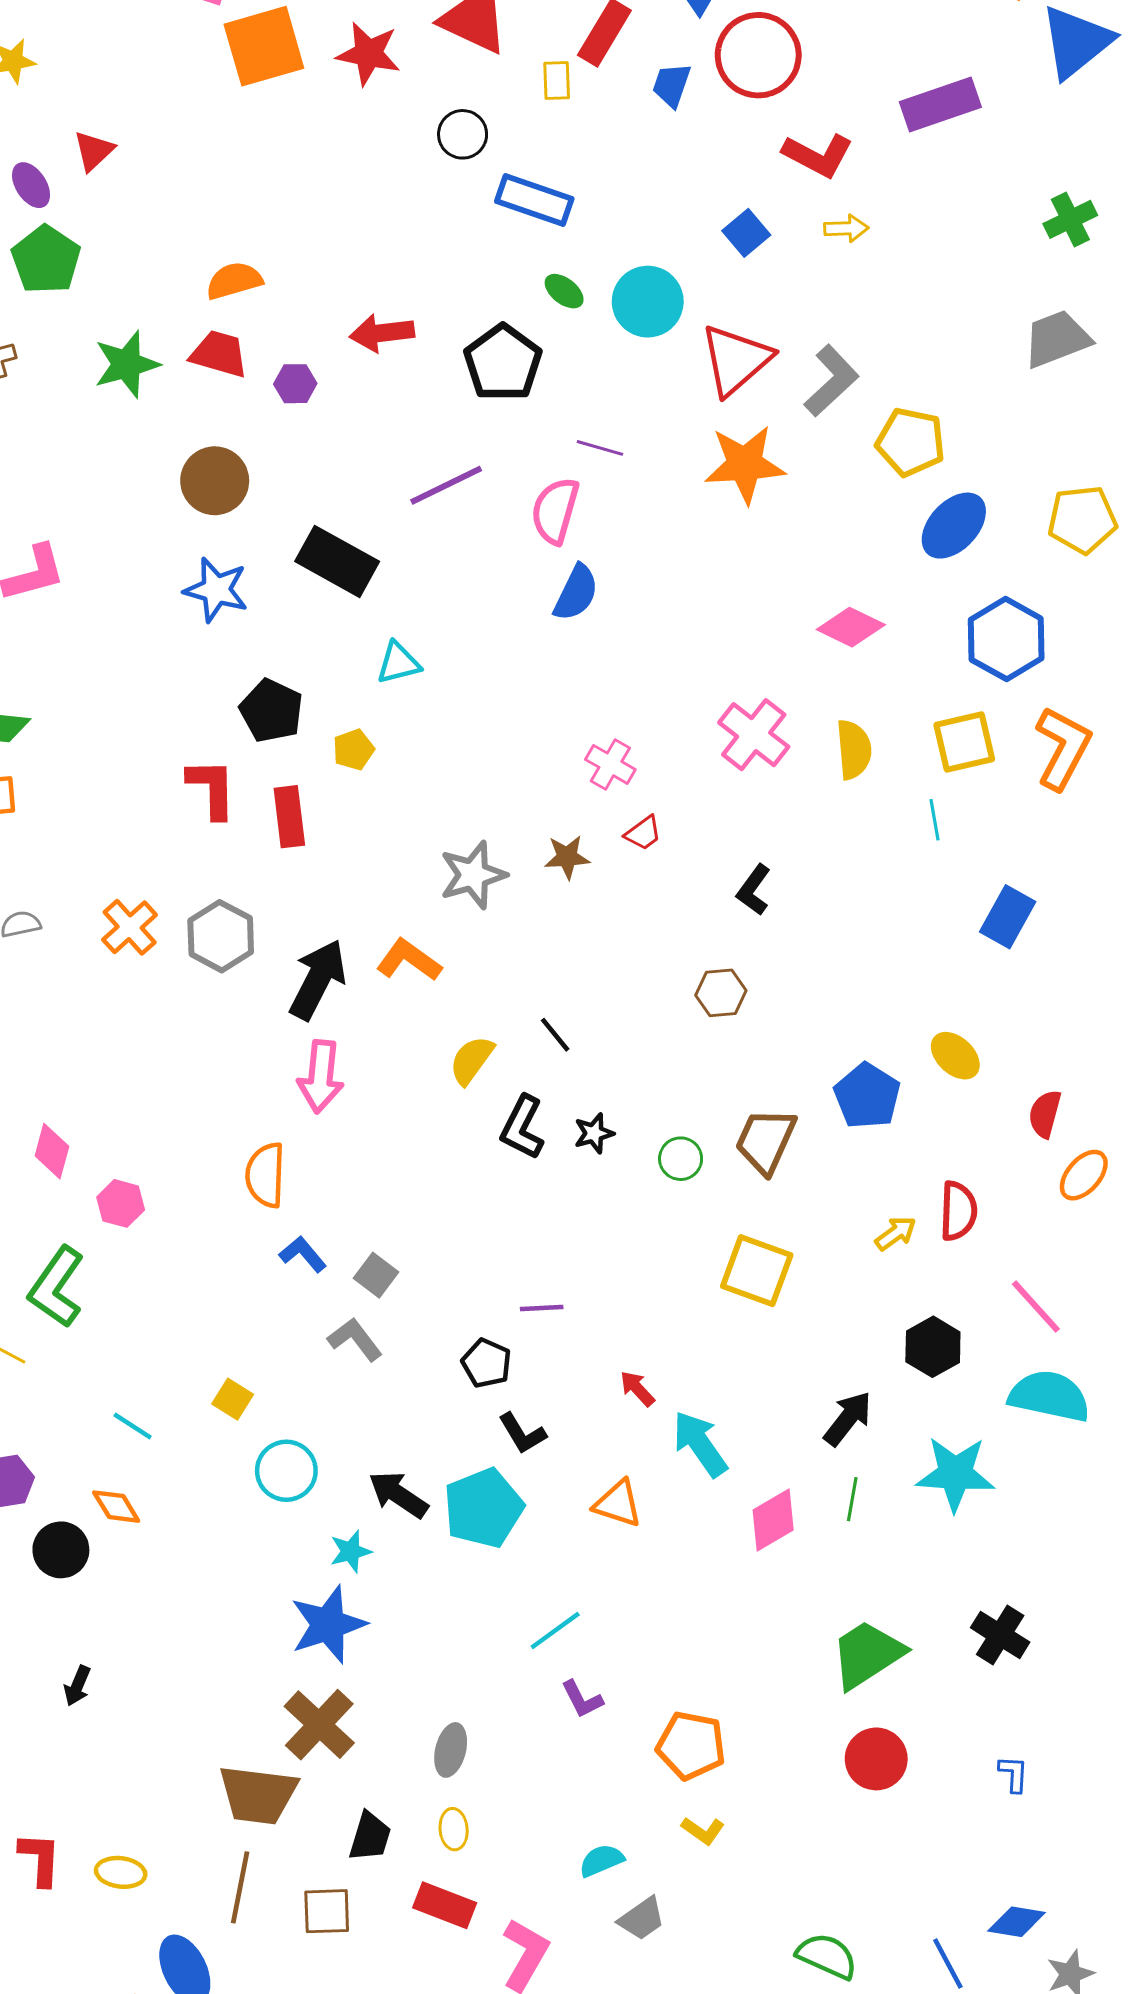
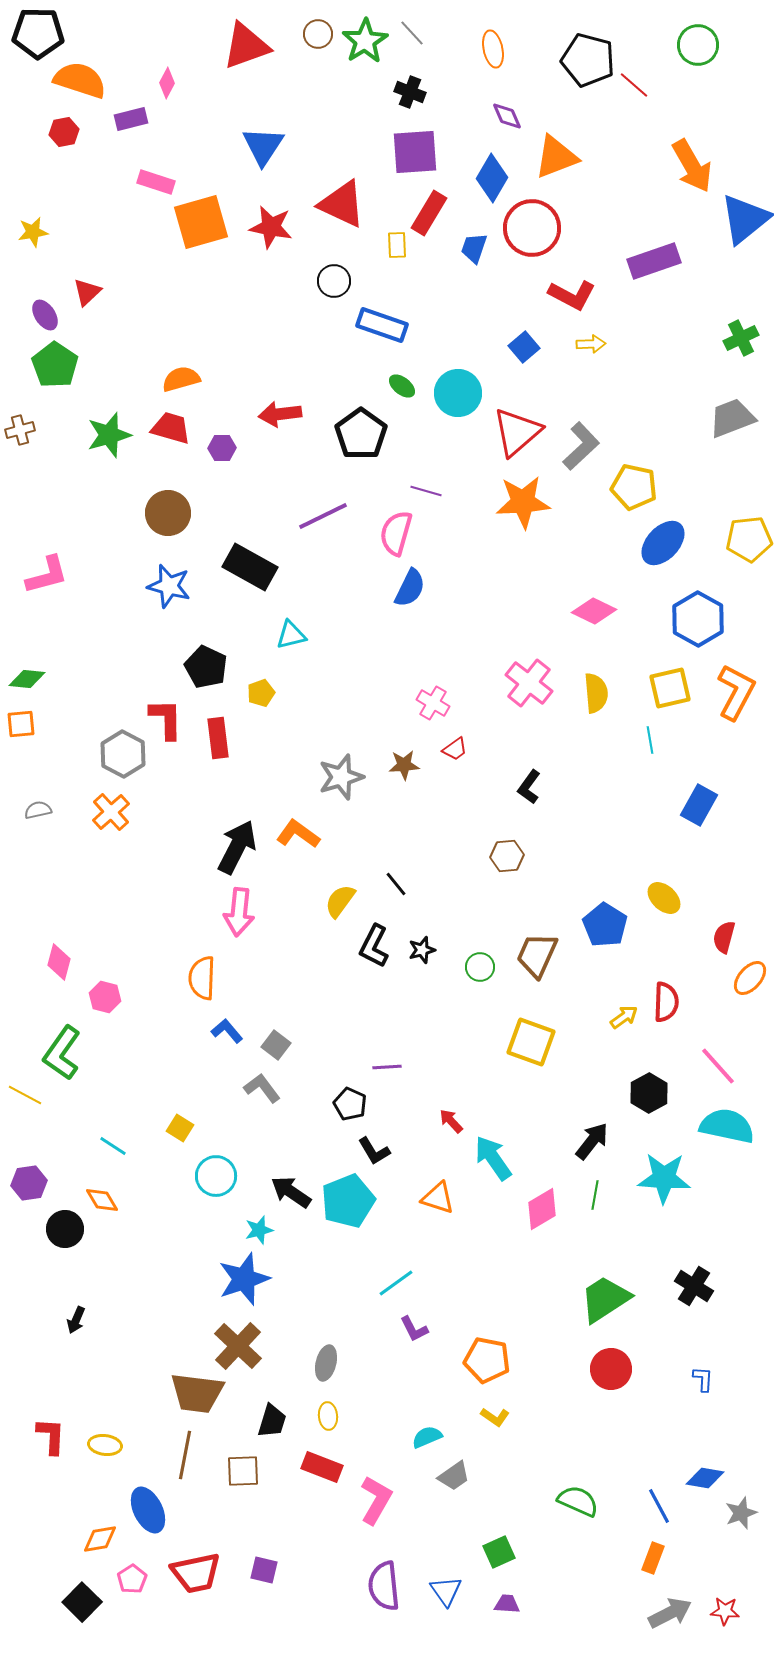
gray hexagon: (221, 936) -> (123, 754), moved

